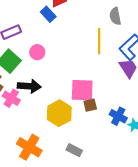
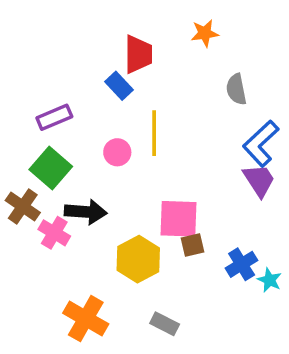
yellow line: (99, 41) -> (154, 133), moved
pink circle: (37, 52) -> (117, 152), moved
blue cross: (118, 116) -> (242, 264), turned 30

